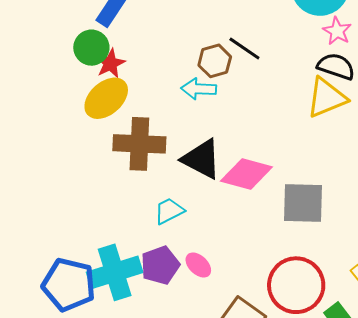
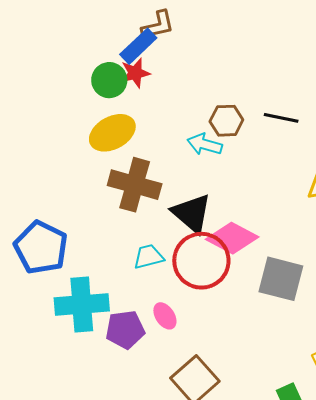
black line: (244, 49) -> (281, 118), moved, turned -36
red star: (110, 64) -> (135, 73), moved
purple pentagon: (160, 265) -> (125, 330), moved
blue pentagon: (69, 285) -> (41, 247), moved
red circle: (296, 285) -> (201, 261), moved

